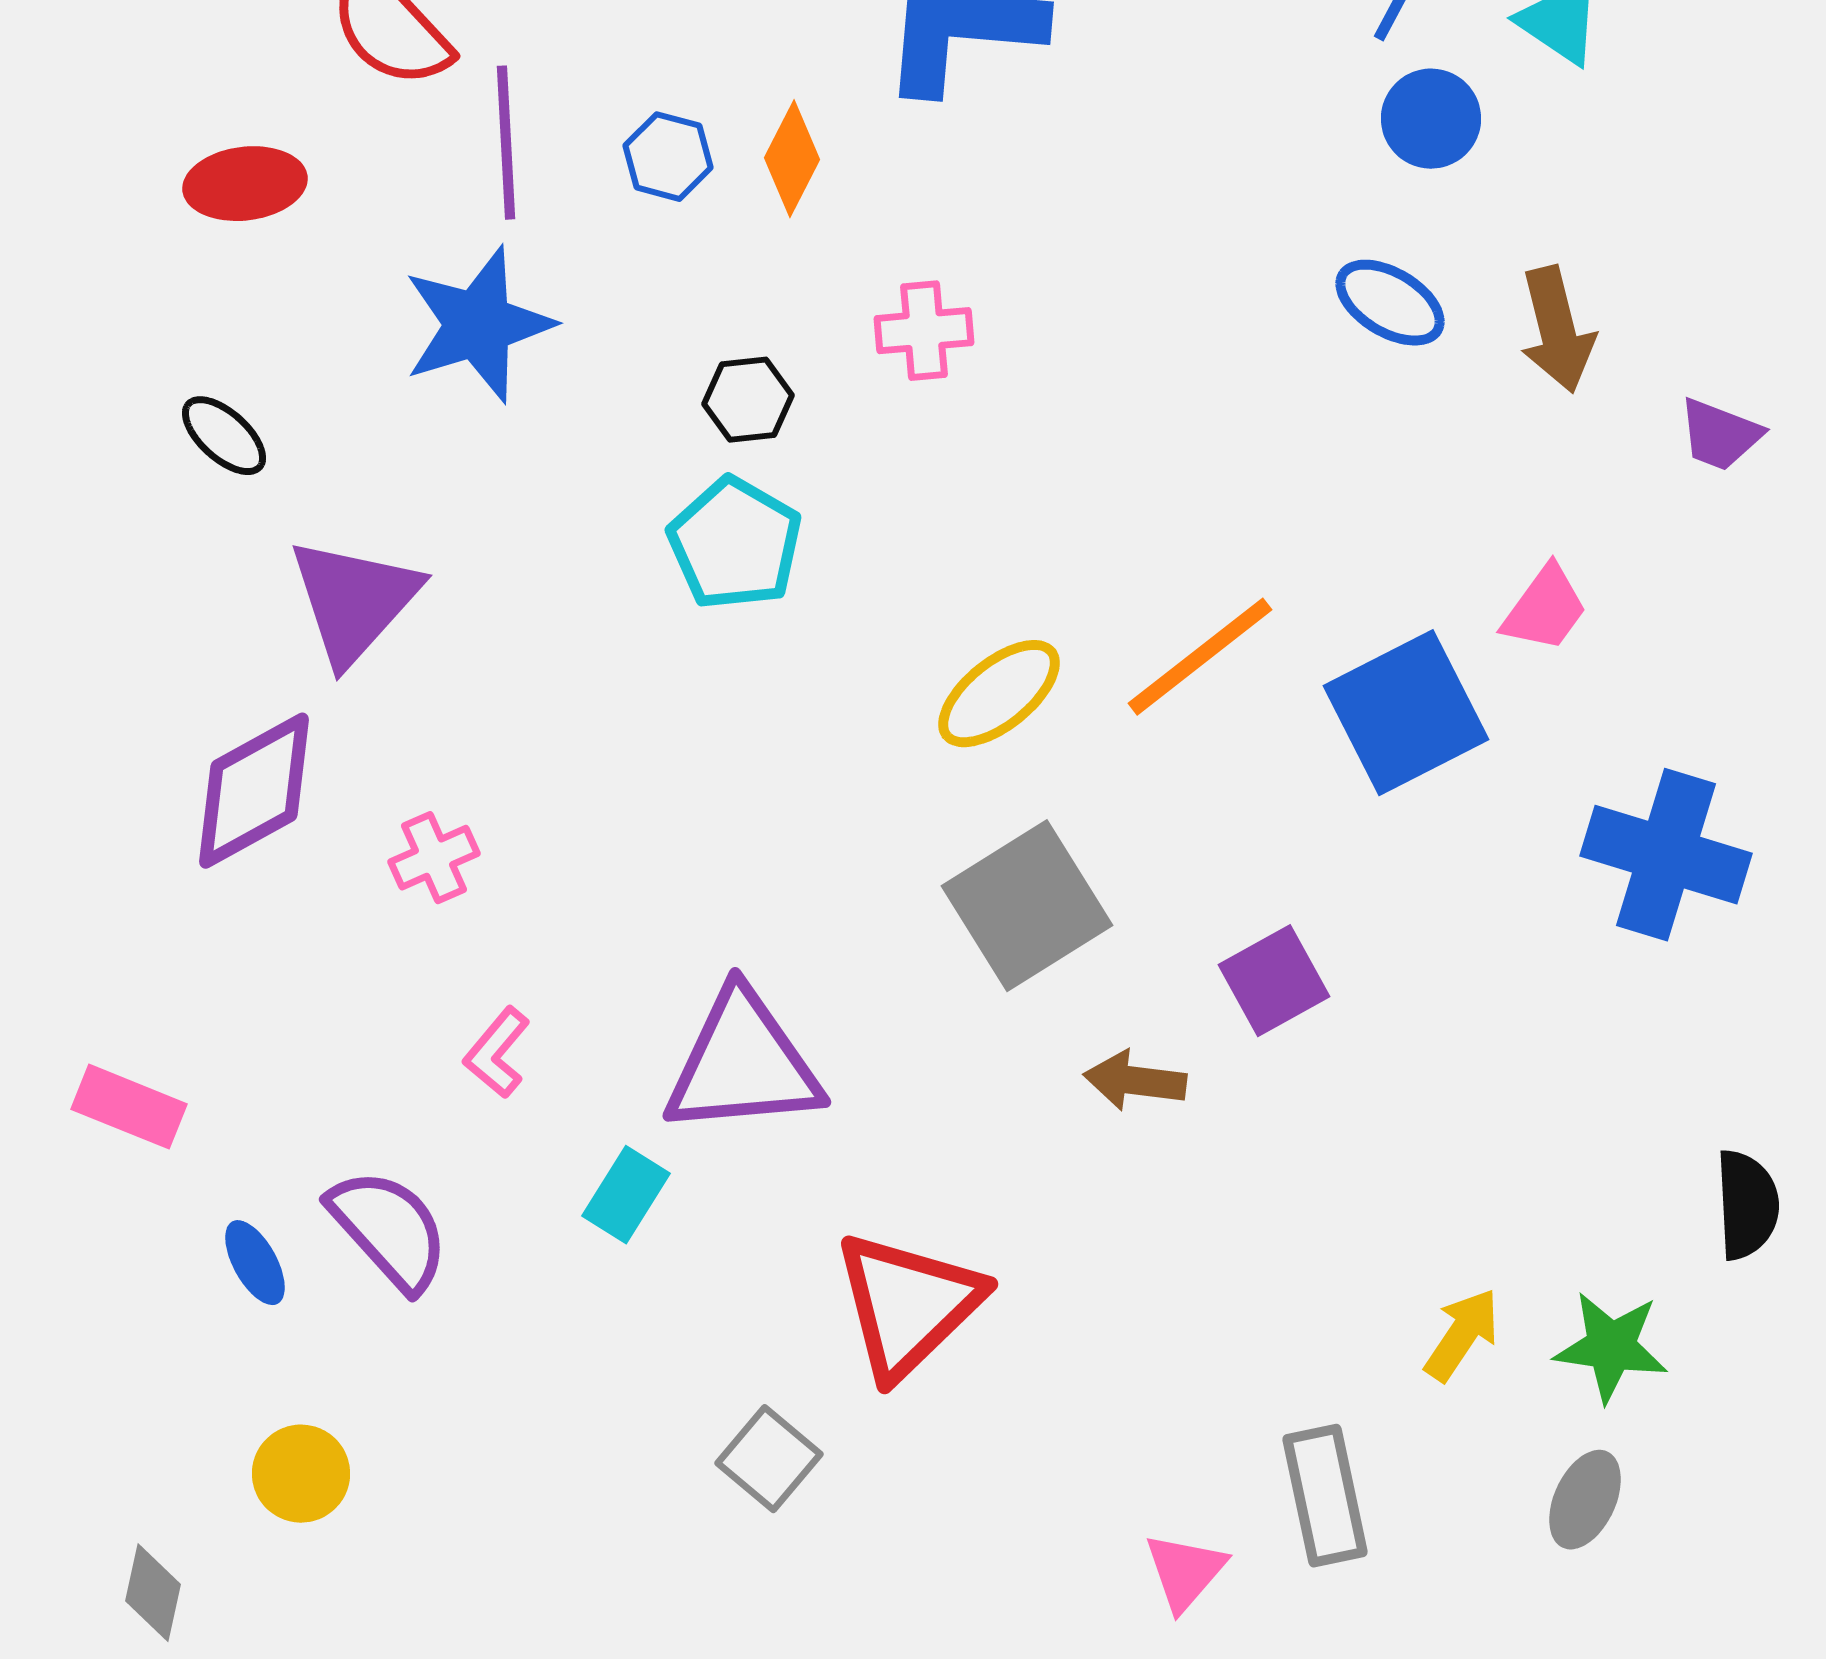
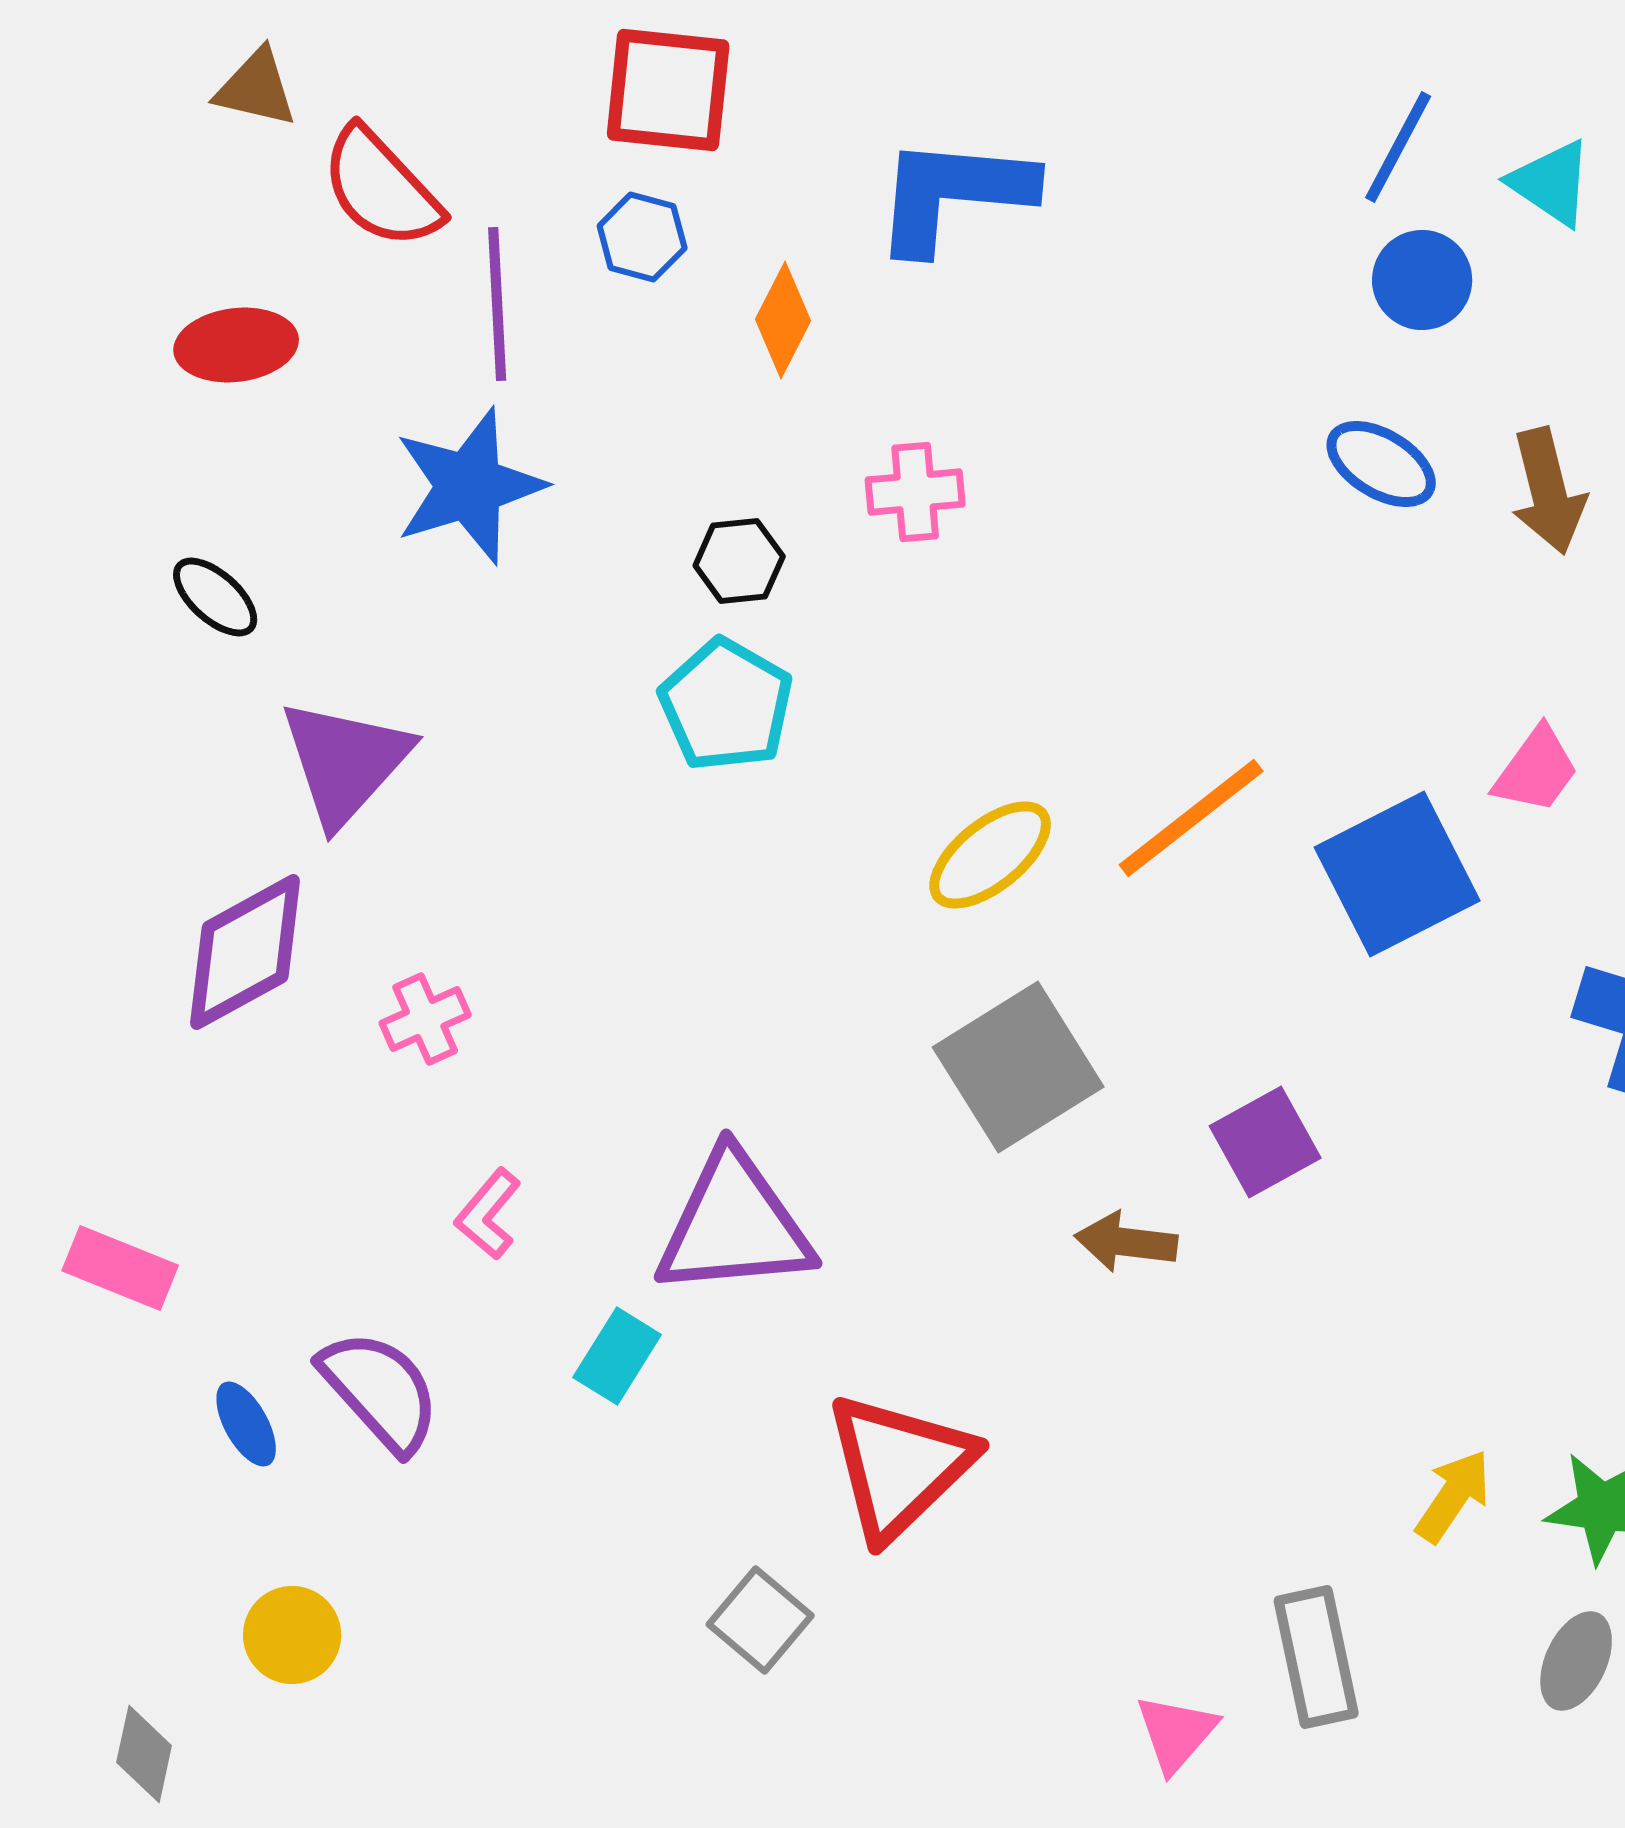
blue hexagon: (668, 157) -> (642, 237), moved

